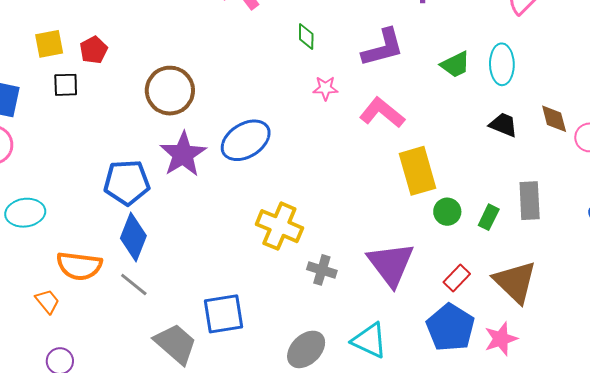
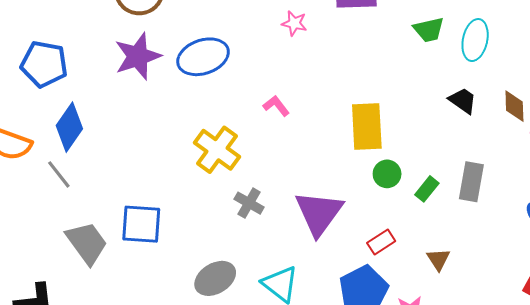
pink L-shape: (382, 113) -> (276, 106), moved, size x0.6
blue pentagon: (127, 182) -> (44, 64), moved
brown triangle: (515, 282) -> (438, 259), size x0.5

